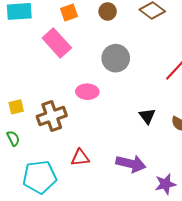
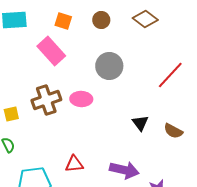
orange square: (69, 12) -> (63, 21), turned 36
brown cross: (52, 116) -> (46, 100), moved

